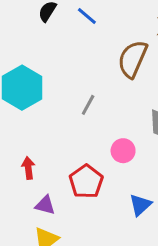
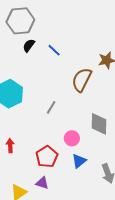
purple triangle: (45, 205) -> (42, 183), moved
blue triangle: (140, 205) -> (79, 161), moved

